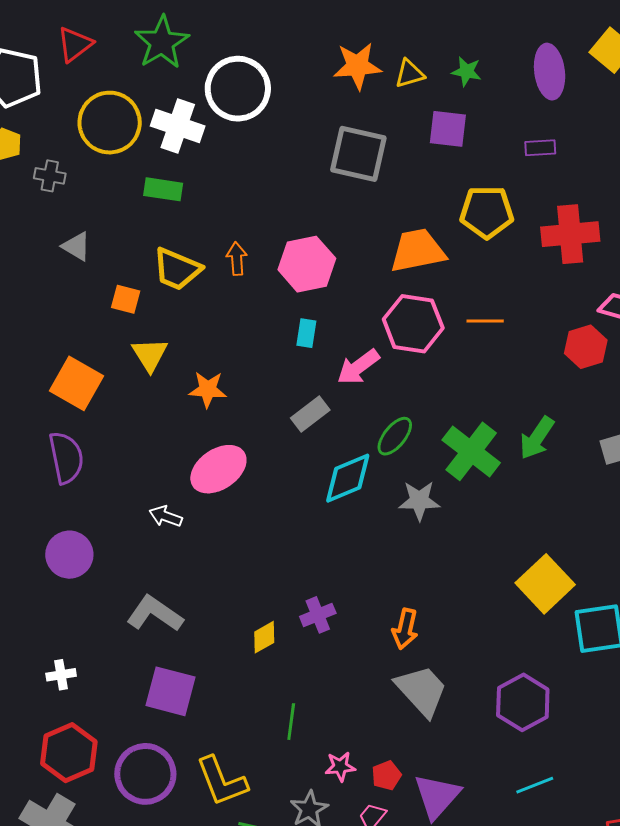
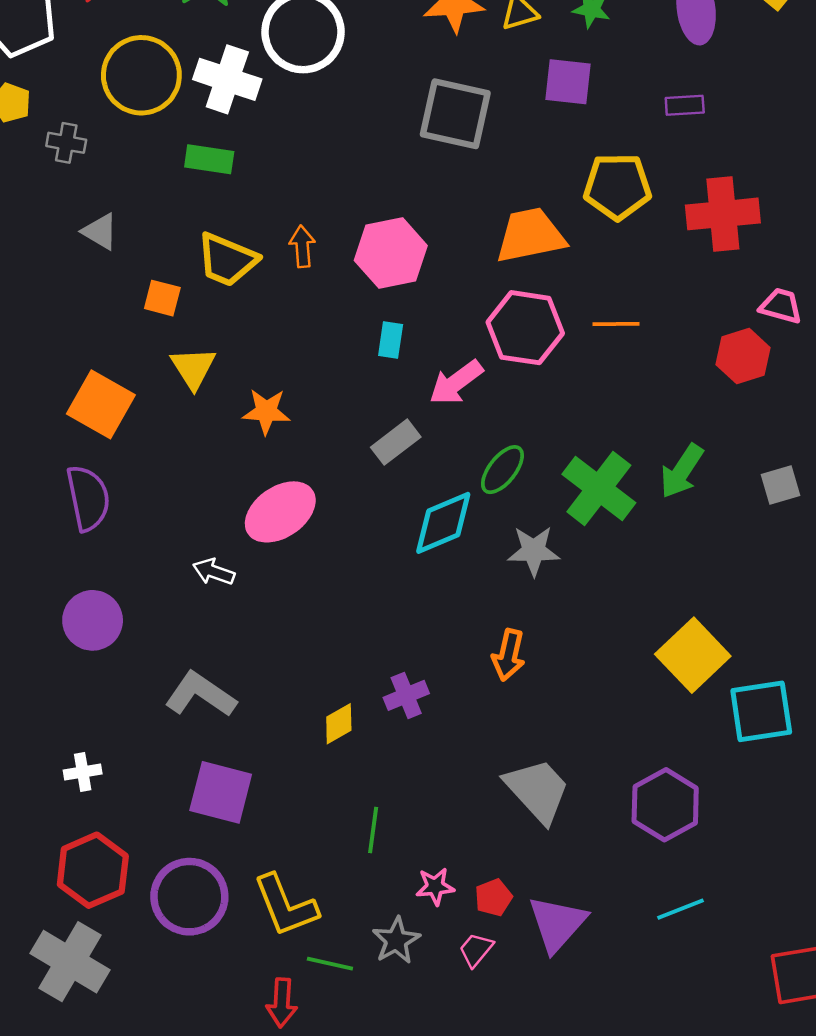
orange arrow: (405, 629) -> (509, 655), moved

